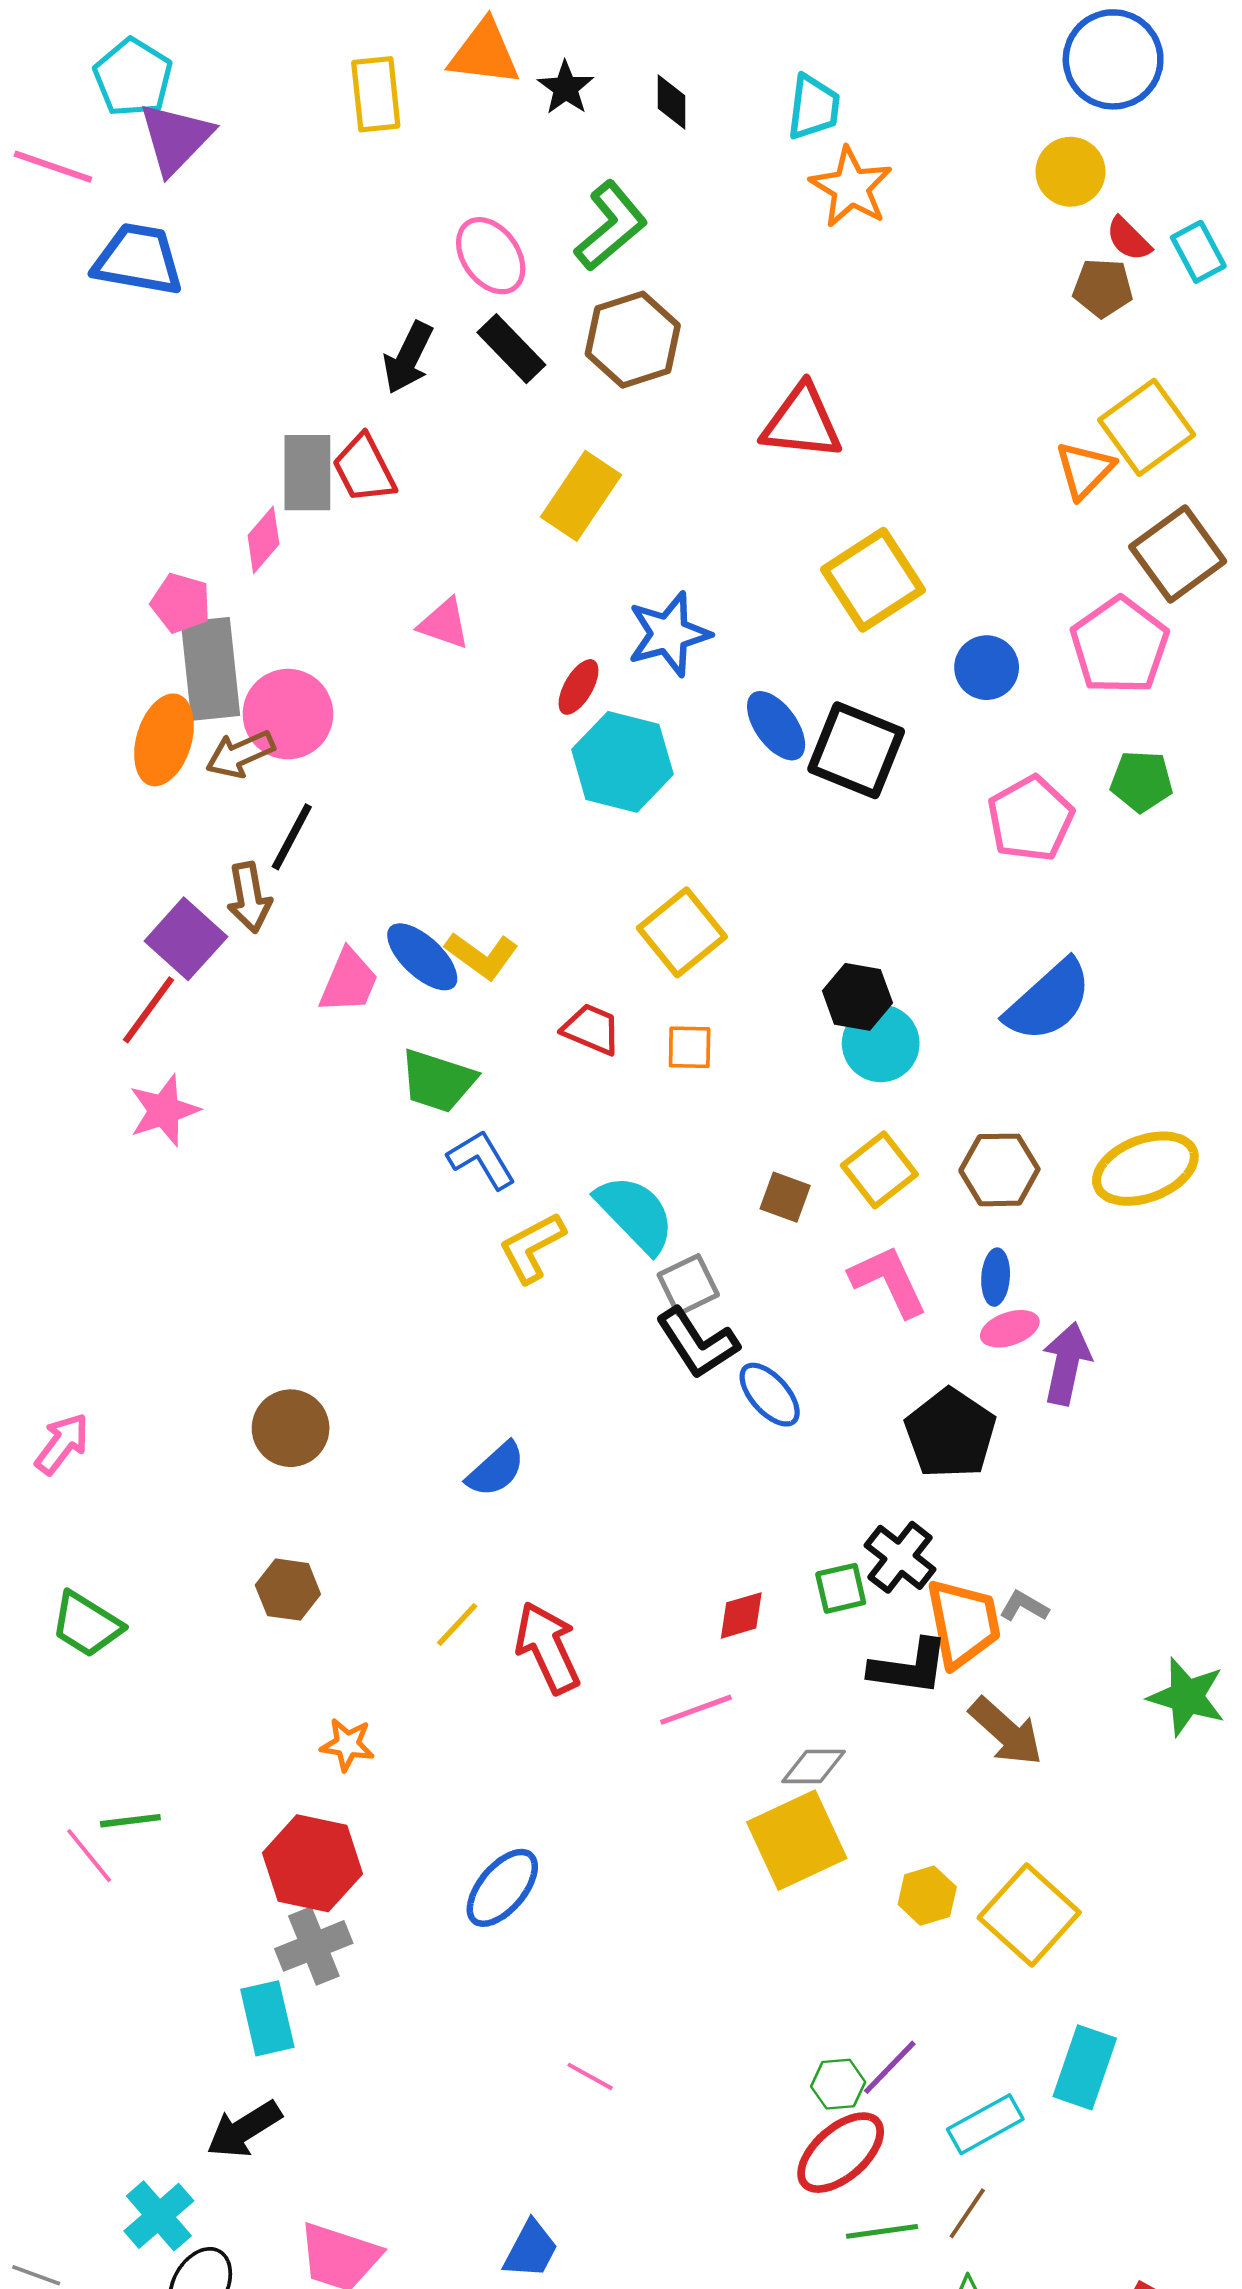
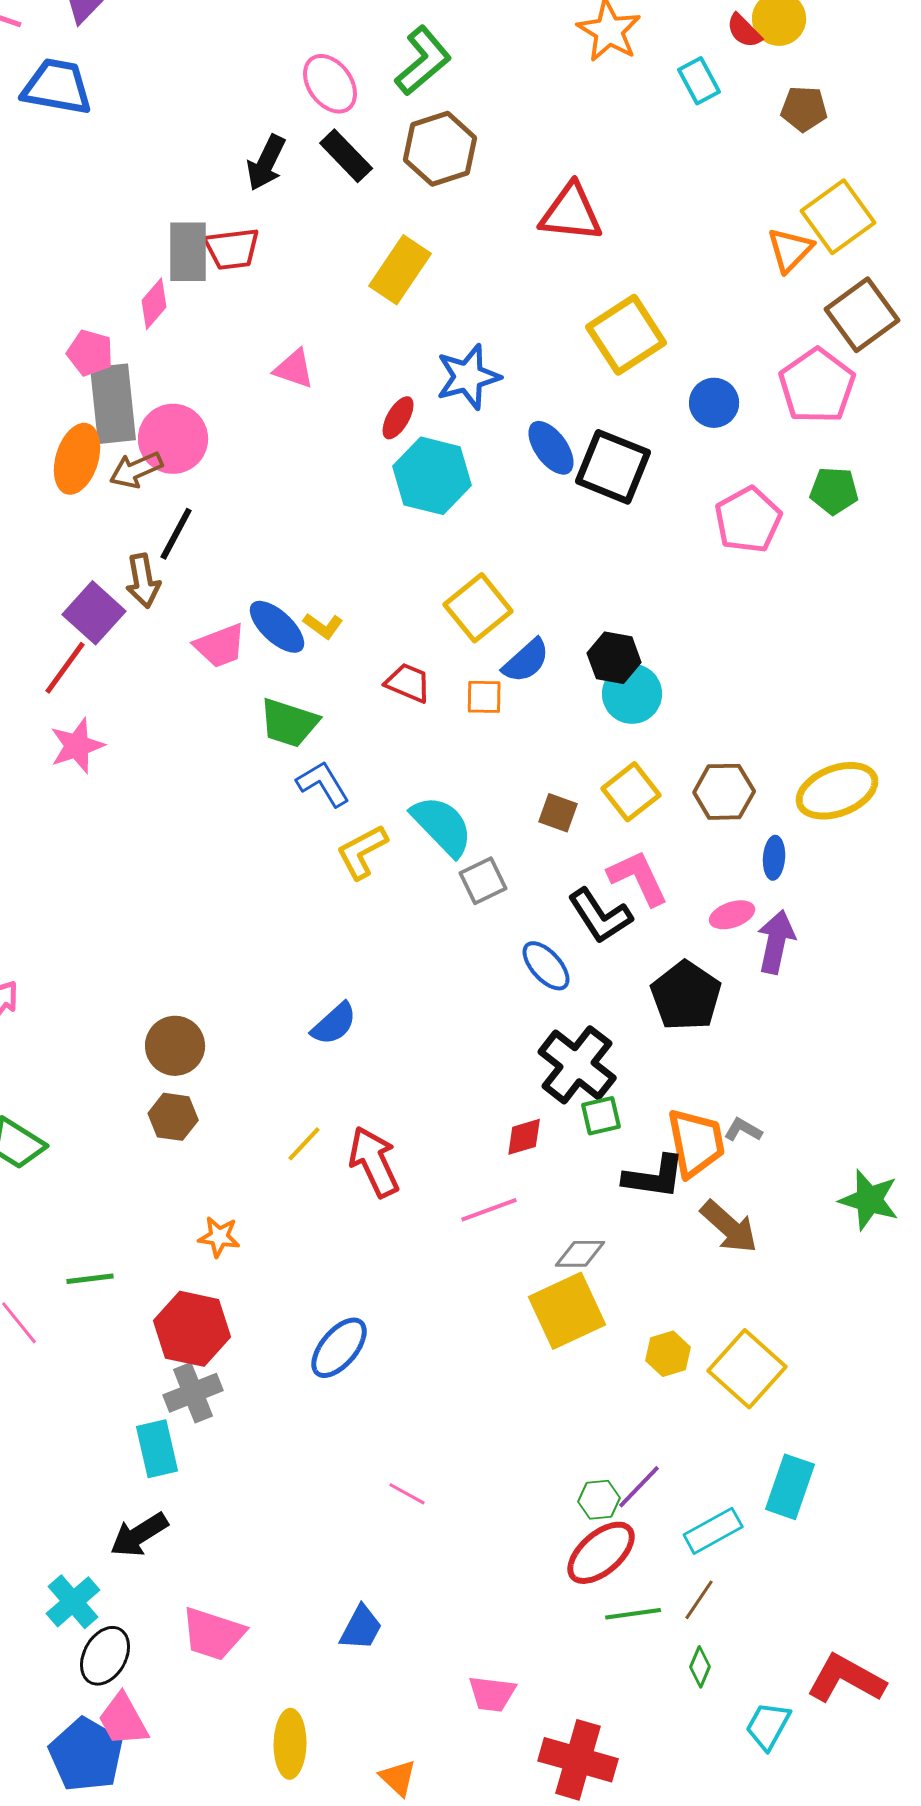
red semicircle: (1129, 239) -> (744, 31), moved
cyan rectangle: (1198, 252) -> (699, 81), moved
red trapezoid: (364, 469) -> (232, 249), turned -70
yellow L-shape: (482, 956) -> (323, 626), size x0.7
pink trapezoid: (349, 981) -> (220, 646), turned 46
blue semicircle: (1049, 1001) -> (526, 661), moved, size x0.7
blue ellipse: (996, 1277) -> (774, 858), moved
black L-shape: (697, 1343) -> (600, 916), moved
brown circle: (291, 1428) -> (175, 1046), moved
black cross: (900, 1557) -> (577, 1065), moved, size x1.4
green line: (130, 1821) -> (90, 1279), moved

